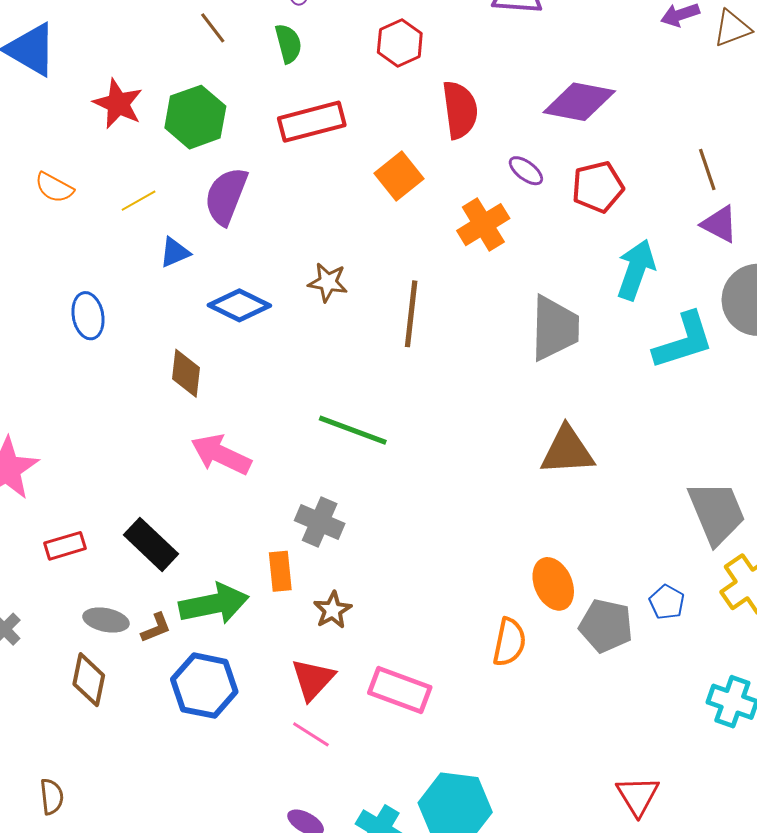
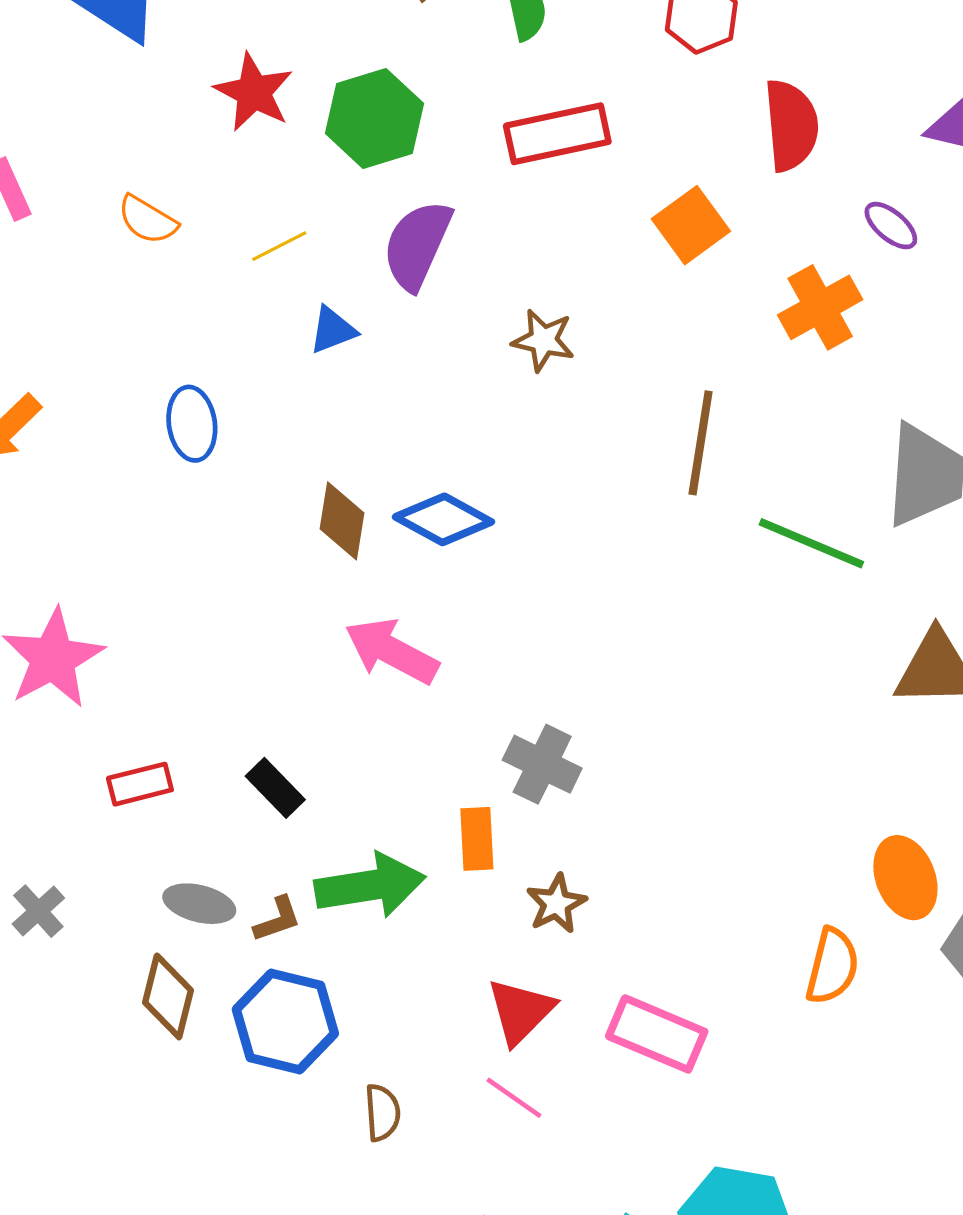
brown star: (328, 282) -> (543, 340), moved
blue diamond: (239, 305) -> (443, 519), moved
green line: (353, 430) -> (811, 543), moved
black rectangle: (151, 544) -> (275, 788), size x0.7
blue hexagon: (204, 686) -> (285, 1021), moved
brown semicircle: (52, 797) -> (382, 1113), moved

